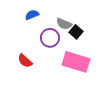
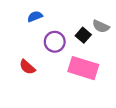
gray semicircle: (64, 24) -> (101, 26), moved

